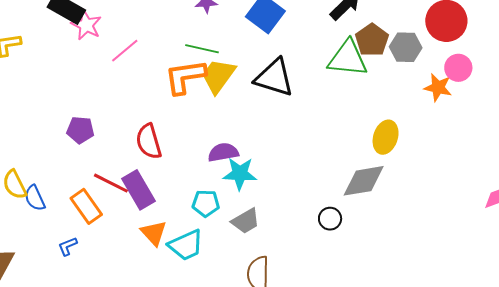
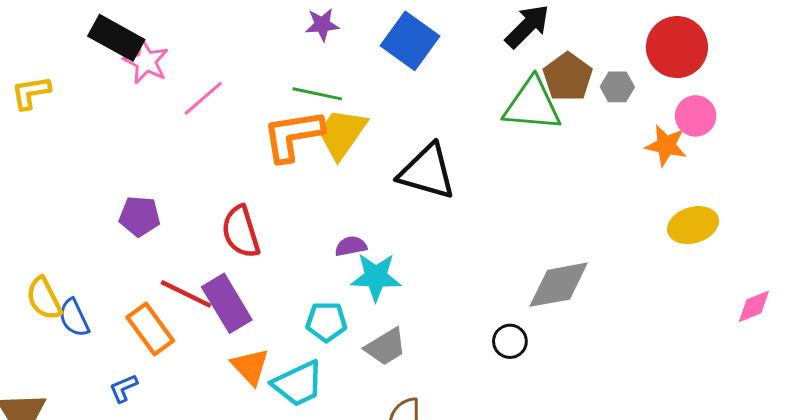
gray hexagon: (406, 47) -> (617, 87), size x0.7
black triangle: (274, 78) -> (427, 172), moved
yellow ellipse: (386, 137) -> (693, 225), moved, turned 56
purple semicircle: (223, 152) -> (351, 246), size x0.7

